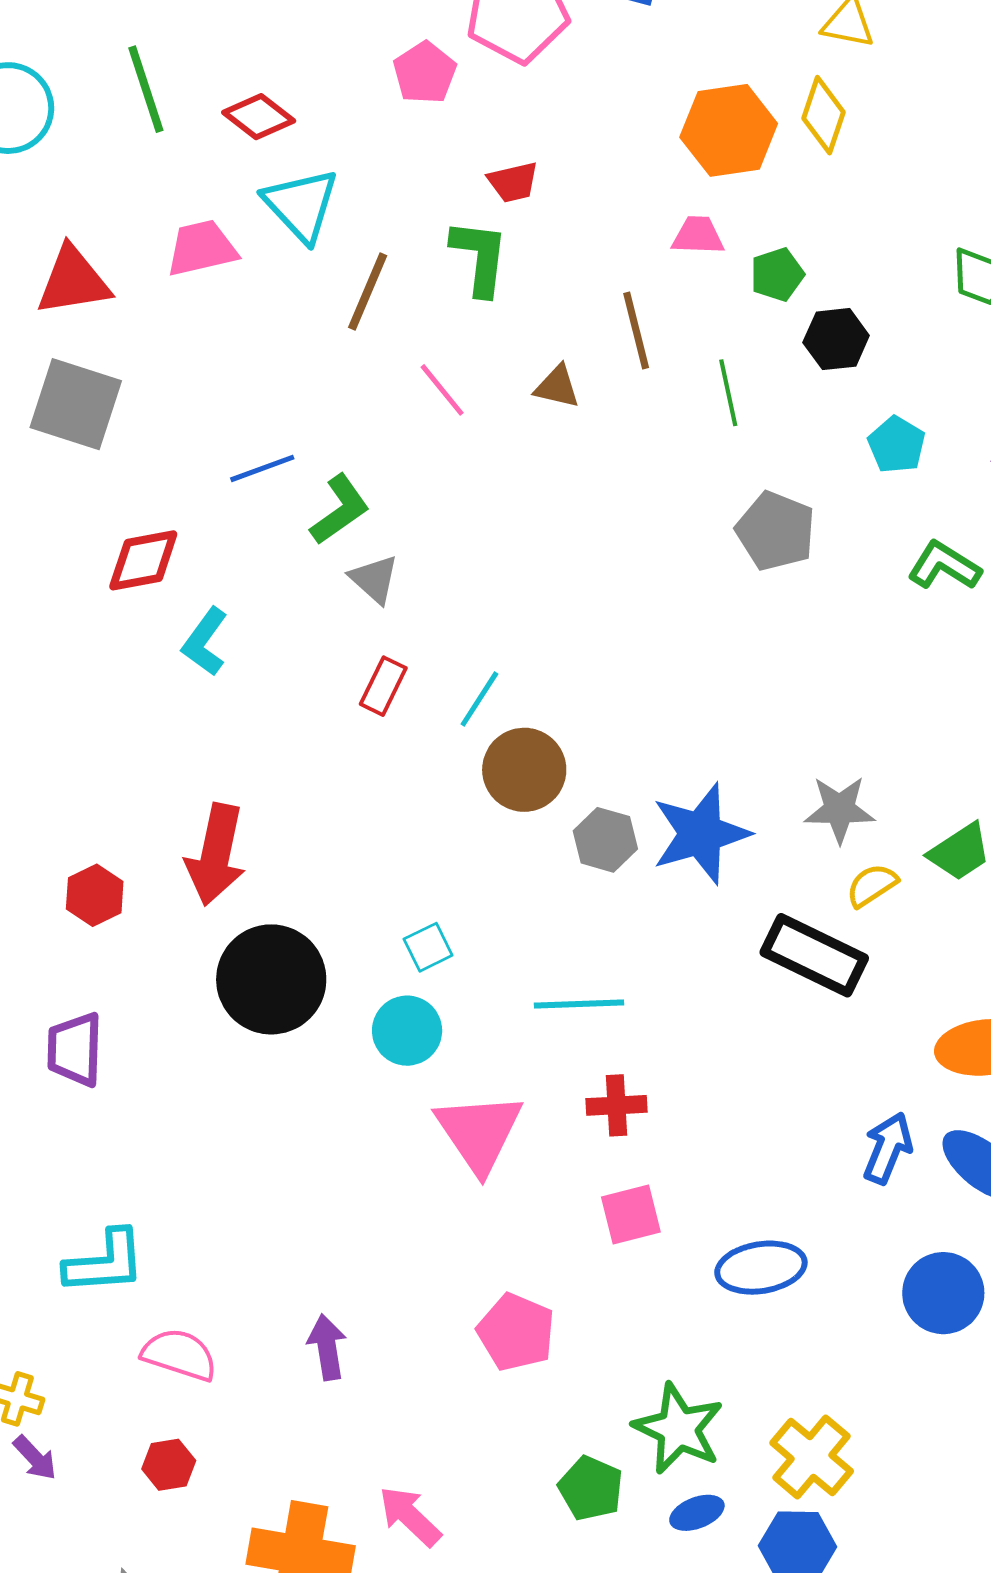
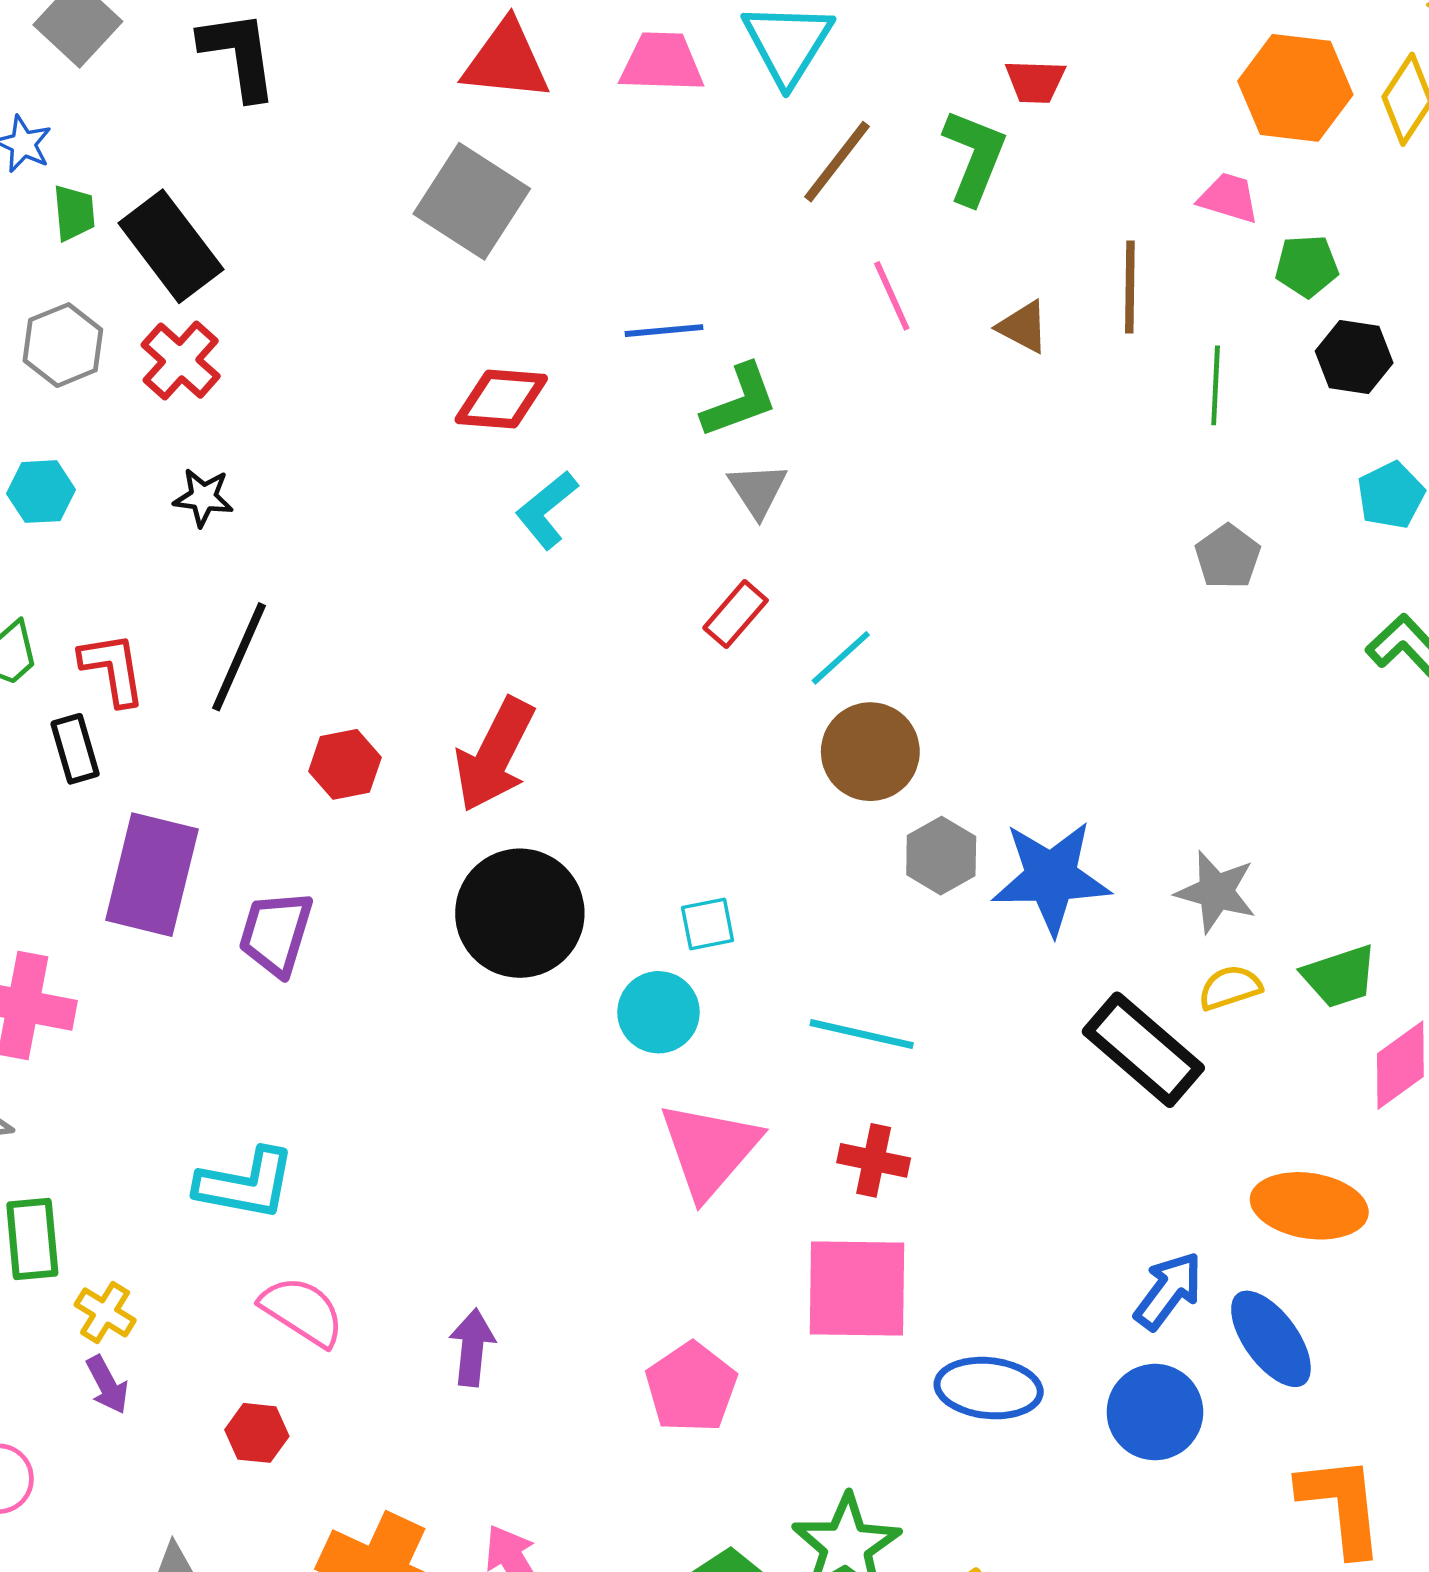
gray pentagon: (776, 531) -> (1228, 557), size x0.7
pink square: (631, 1214) -> (857, 1289), size x1.6
blue circle: (943, 1293) -> (1155, 1412), moved

